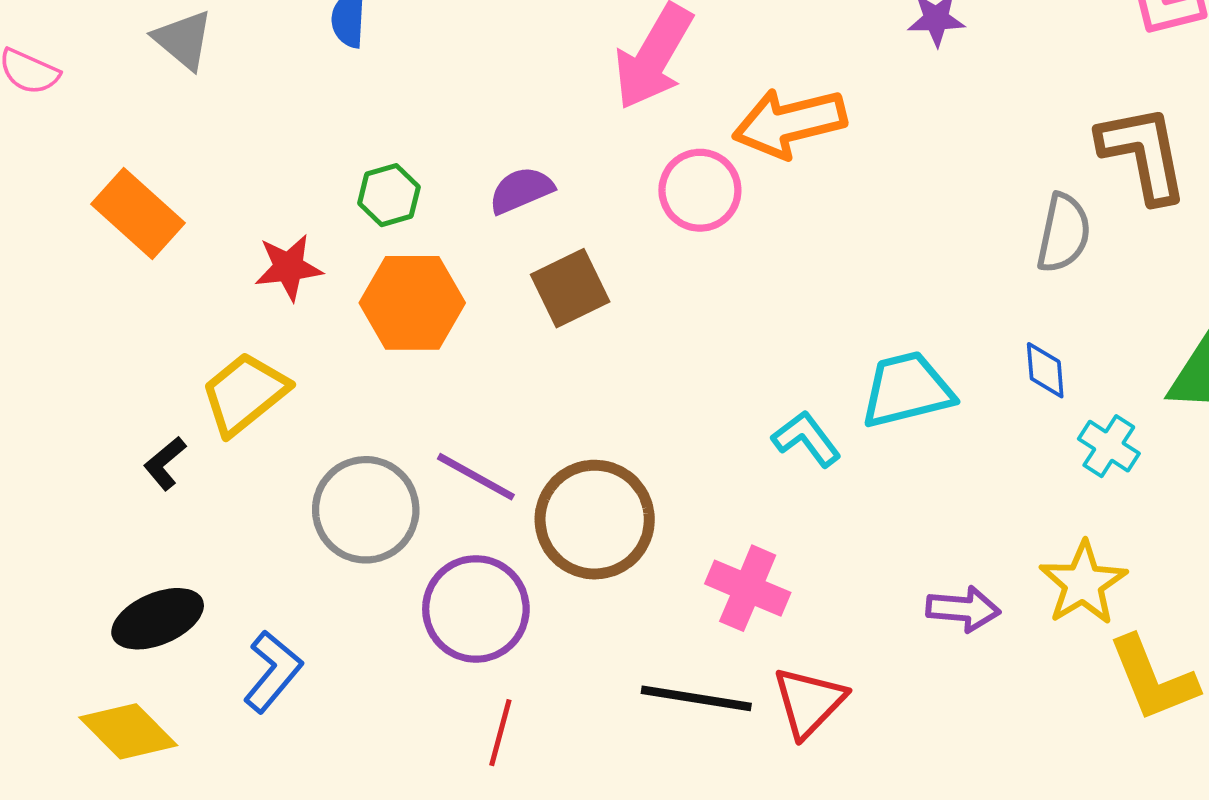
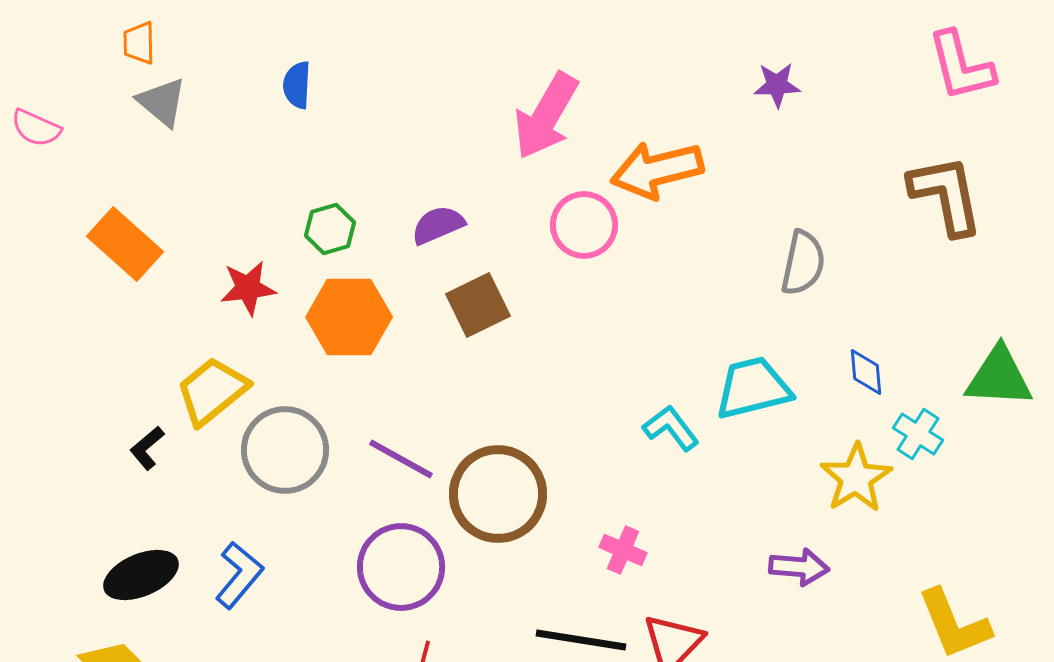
gray semicircle: (1064, 233) -> (803, 263), moved
gray circle: (366, 510) -> (285, 450), moved
yellow star: (1083, 583) -> (856, 478), moved
pink cross: (748, 588) -> (623, 550), size x0.7
blue L-shape: (273, 671) -> (239, 575), moved

